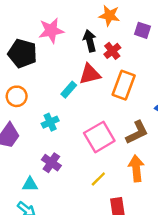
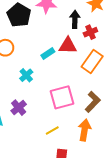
cyan cross: (50, 122) -> (26, 75), turned -32
brown L-shape: (137, 132) -> (93, 102), turned -35

